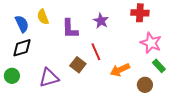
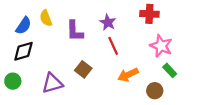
blue semicircle: (22, 24) -> (23, 26), turned 60
red line: (96, 52) -> (113, 46), moved

